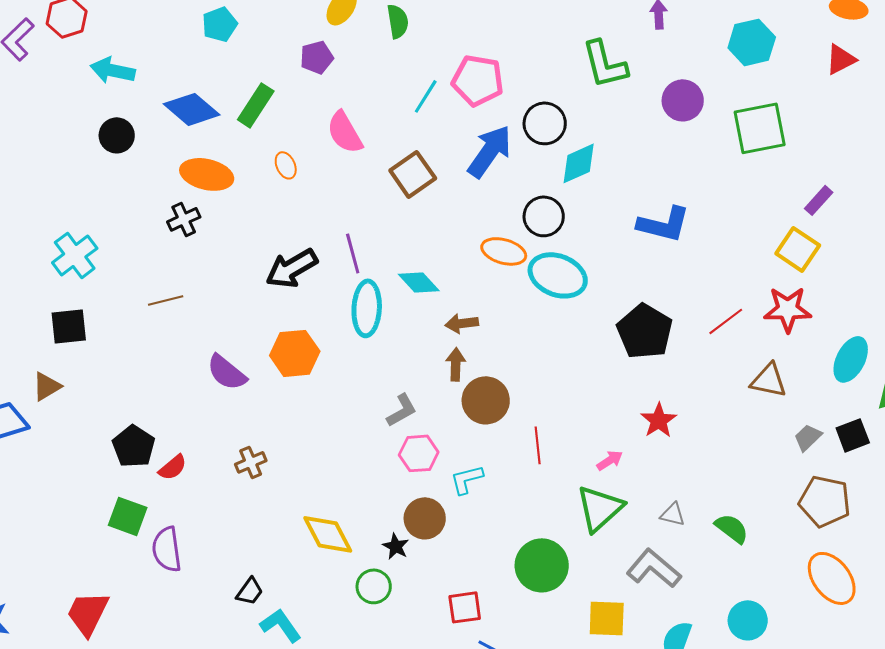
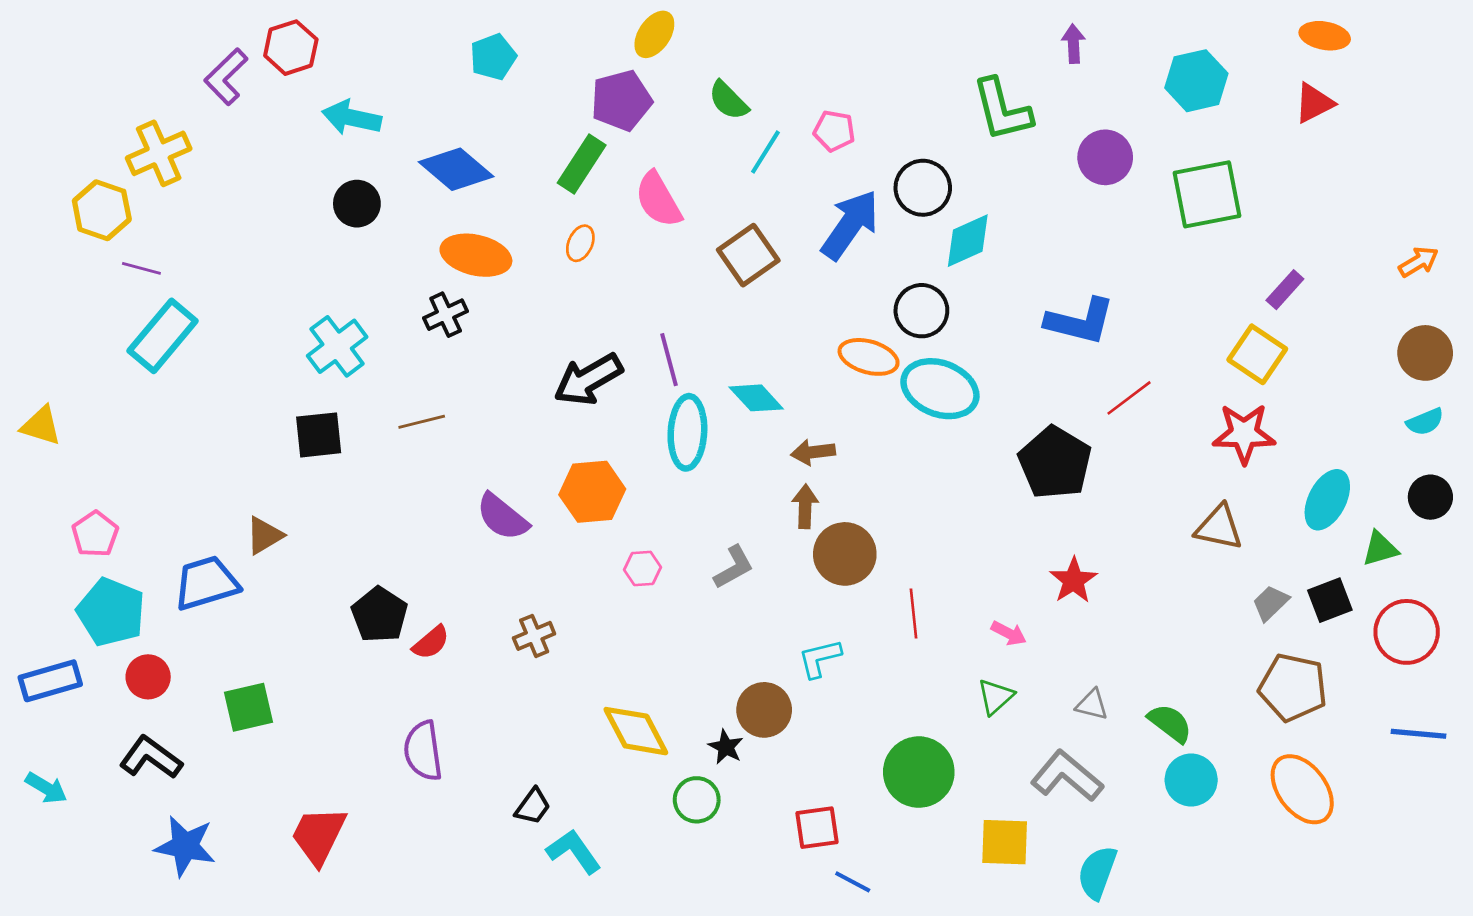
green semicircle: (398, 21) -> (728, 100), moved, turned 144
purple pentagon: (317, 57) -> (621, 100), size x1.4
pink pentagon: (478, 80) -> (834, 131), size x0.6
green rectangle: (256, 105) -> (582, 164), moved
orange ellipse: (286, 165) -> (580, 243), turned 48
cyan cross: (75, 255) -> (337, 346), moved
red line: (726, 321) -> (1129, 398), moved
black square: (69, 326) -> (319, 435), moved
pink hexagon: (419, 453) -> (642, 568), moved, size x0.7
pink arrow: (610, 460) -> (1009, 633), turned 60
green triangle: (600, 508) -> (995, 697), size x0.6
green square: (128, 516) -> (249, 707), moved, turned -33
cyan circle: (748, 620) -> (1191, 780), moved

